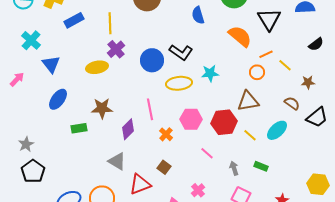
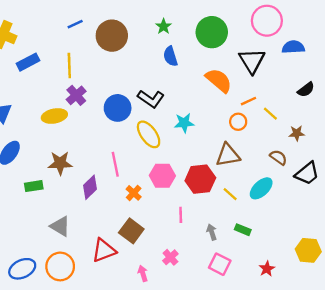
yellow ellipse: (179, 83) -> (149, 134), turned 60
pink line: (207, 153) -> (181, 215), turned 48
gray triangle: (117, 161) -> (60, 226), moved
brown square: (164, 167) -> (131, 231), size x1.5

